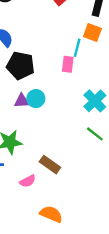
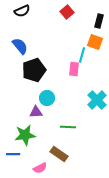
black pentagon: (20, 66) -> (34, 70), turned -30
purple triangle: (22, 101) -> (36, 112), moved
green line: (95, 134) -> (68, 127), moved, turned -35

